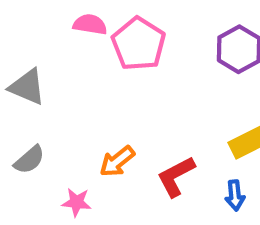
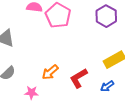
blue arrow: (235, 195) -> (107, 86), turned 64

